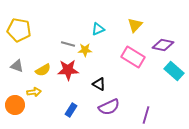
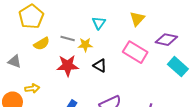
cyan triangle: (98, 29) -> (99, 23), turned -32
yellow pentagon: (19, 30) -> (31, 17), moved, turned 30
yellow semicircle: (43, 70) -> (42, 44), moved
black triangle: (99, 84) -> (100, 66), moved

